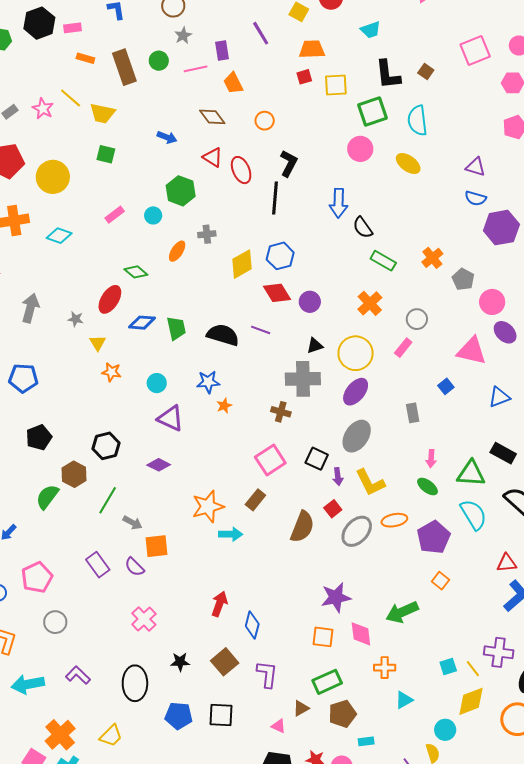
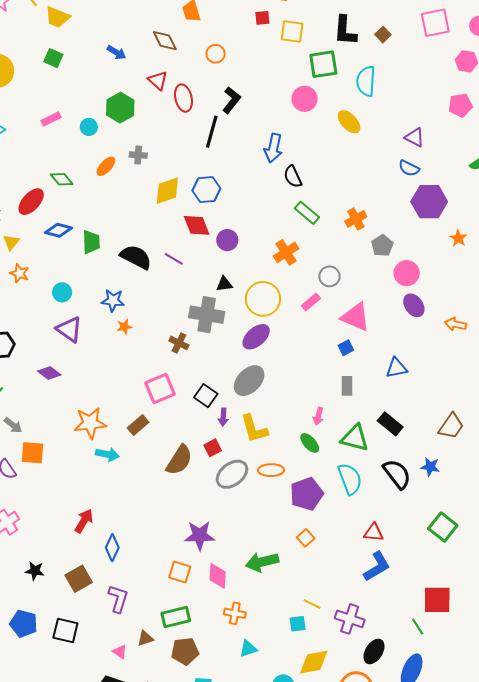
pink triangle: (472, 351) -> (356, 317), moved
gray rectangle: (413, 413) -> (347, 386), moved
yellow line: (473, 669) -> (312, 604), moved, turned -36

